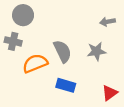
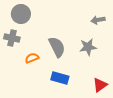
orange semicircle: (35, 63) -> (32, 58), size x0.6

